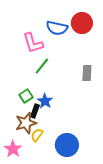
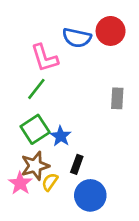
green line: (42, 66) -> (36, 89), moved
green square: (26, 96) -> (35, 129), size x1.5
black rectangle: (35, 111) -> (77, 164), moved
pink star: (13, 149) -> (20, 183), moved

